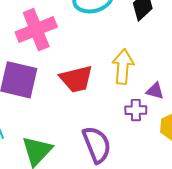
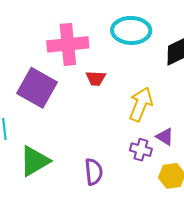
red trapezoid: (76, 79) -> (96, 78), moved, size x0.6
purple semicircle: (97, 145) -> (94, 172), size x0.7

